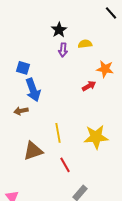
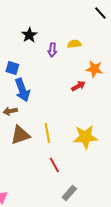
black star: (59, 30) -> (29, 35), moved
brown triangle: (33, 151) -> (20, 135), moved

